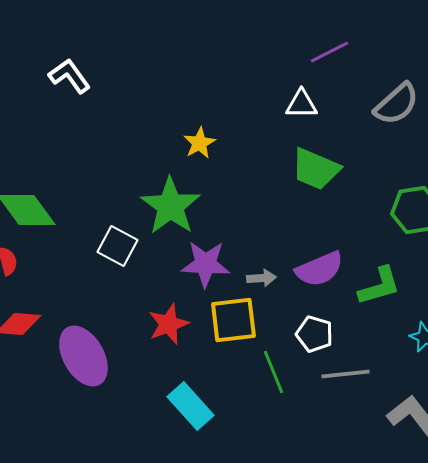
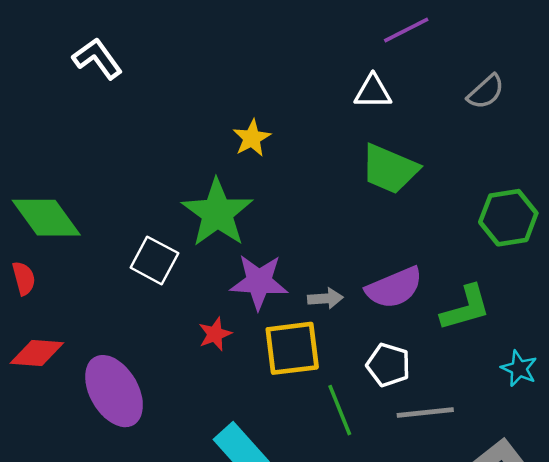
gray semicircle: (396, 104) -> (486, 92), size x0.7
red star: (168, 324) -> (215, 334), moved, size x0.7

